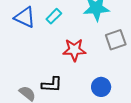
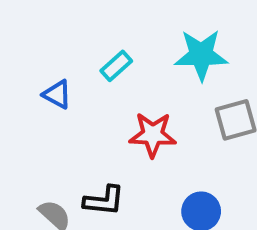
blue triangle: (25, 17) -> (57, 94), moved, size x0.7

